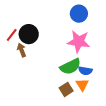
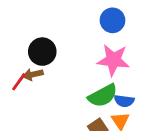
red line: (12, 35) -> (19, 82), moved
brown arrow: (22, 50) -> (33, 74), turned -80

